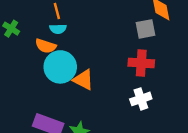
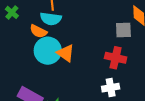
cyan semicircle: (58, 29) -> (51, 19), size x1.5
orange triangle: (83, 80) -> (66, 53), moved

